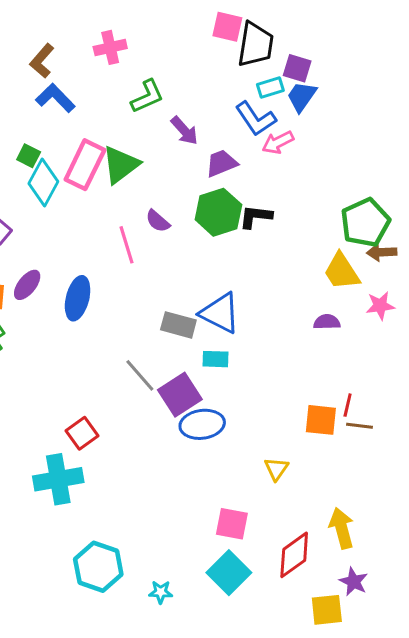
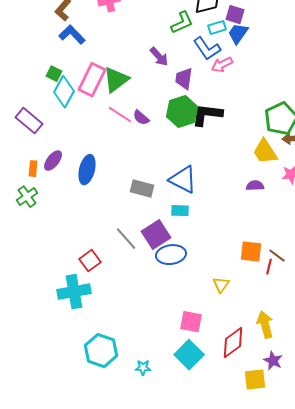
green L-shape: (147, 96) -> (182, 23), moved
purple trapezoid: (221, 163) -> (184, 79), turned -60
black L-shape: (256, 217) -> (207, 115), size x1.4
pink line: (127, 245) -> (120, 115), moved, turned -40
gray rectangle: (178, 325) -> (142, 189), moved
gray line: (140, 375) -> (126, 239), moved
red line: (348, 405) -> (269, 267), moved
brown line: (359, 426) -> (277, 256), turned 30

